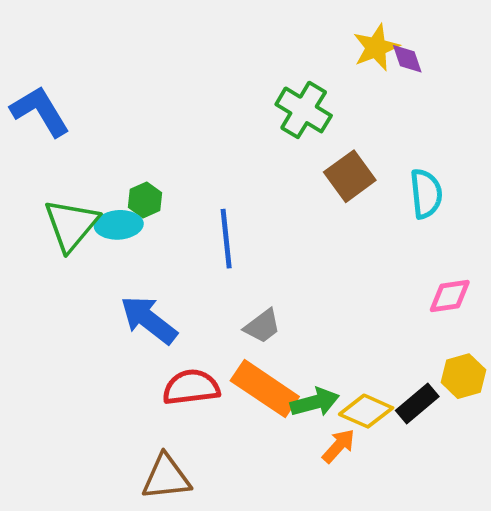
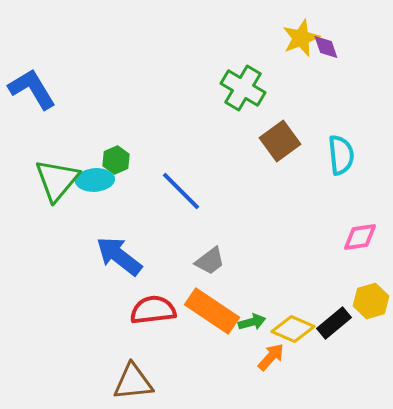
blue line: (226, 239) -> (181, 191), turned -39
green arrow: (315, 402) -> (252, 322), size x0.7

